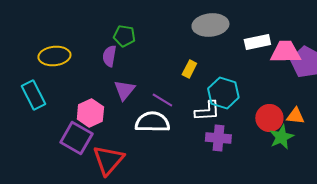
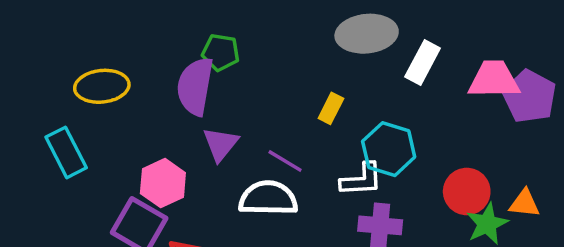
white rectangle: (257, 42) -> (423, 63), moved, turned -50
purple semicircle: (109, 56) -> (195, 86), size x1.6
orange triangle: (295, 116) -> (524, 203), moved

